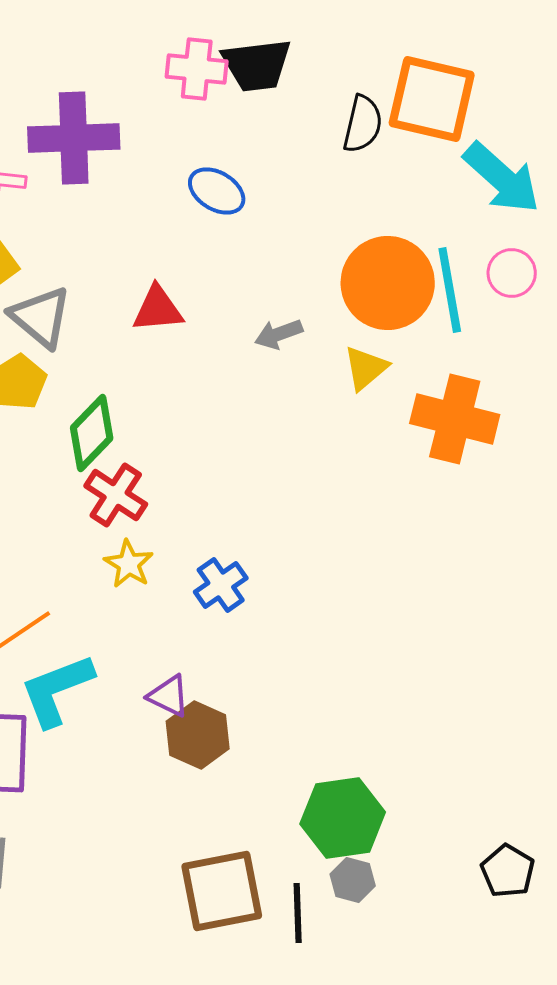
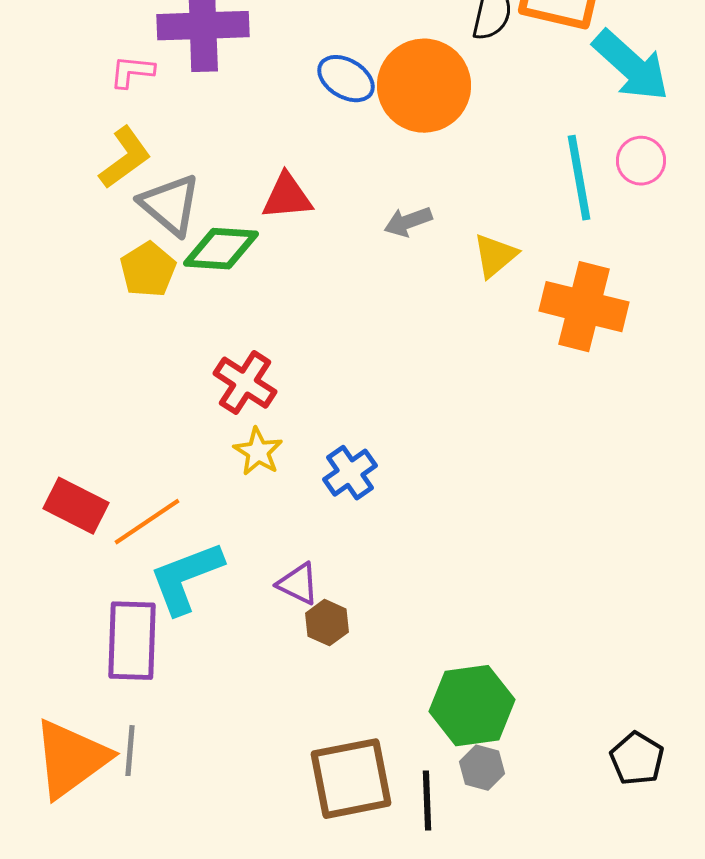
orange circle: (388, 283) -> (424, 86), moved
green diamond: (92, 433) -> (221, 249), moved, turned 50
brown hexagon: (198, 735) -> (327, 623), size x0.7

